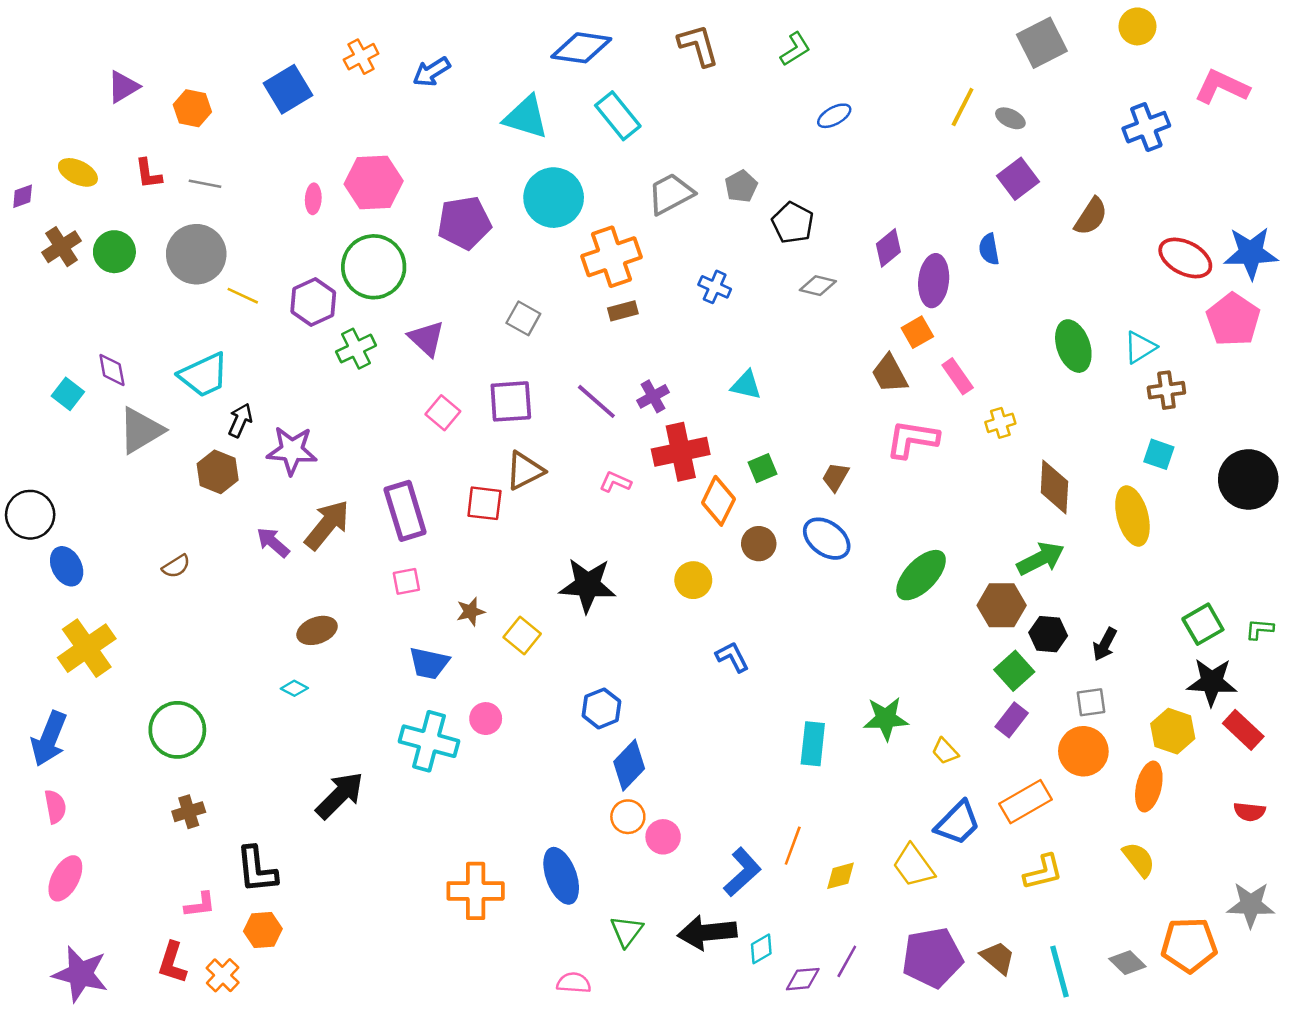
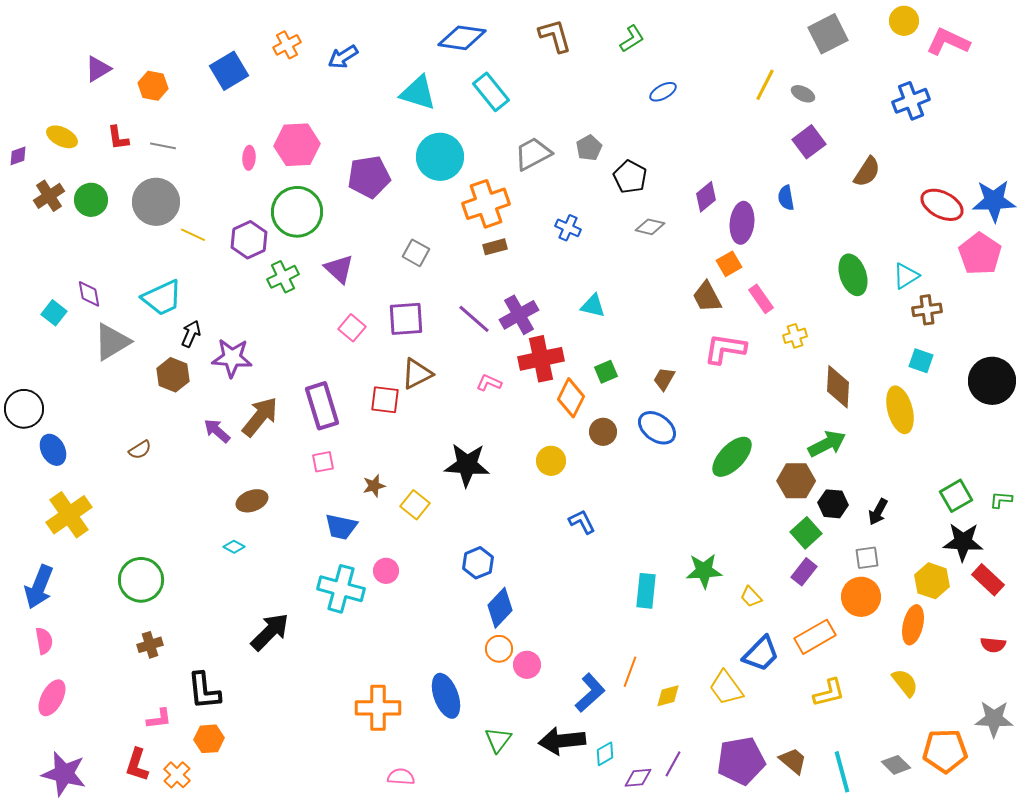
pink L-shape: (1222, 87) -> (948, 42), moved
purple cross: (653, 396) -> (519, 315), size x1.5
pink semicircle: (574, 983) -> (401, 777), moved

